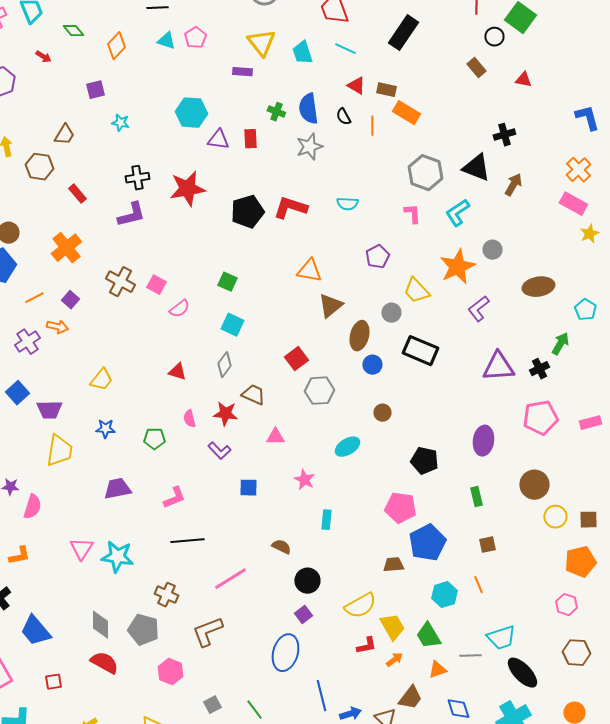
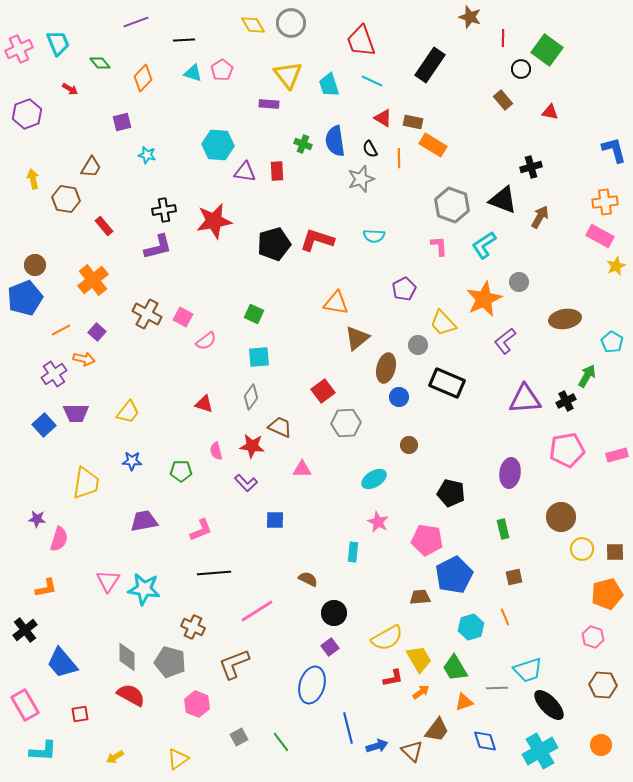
gray star: (309, 147) -> (361, 179), moved
orange cross: (578, 170) -> (605, 202), turned 35
cyan square: (232, 325) -> (259, 357), turned -30
purple trapezoid: (49, 410) -> (76, 413), moved
pink star: (304, 480) -> (378, 522), moved

